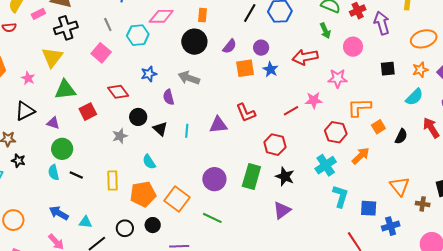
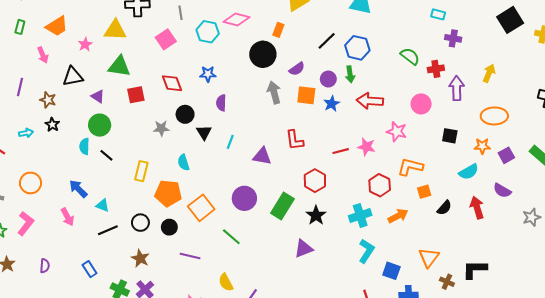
green arrow: (325, 31) -> (350, 74), moved
yellow triangle: (52, 57) -> (115, 30), turned 40
gray arrow: (189, 78) -> (274, 92), moved, turned 40
purple triangle: (218, 125) -> (262, 156), moved

